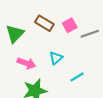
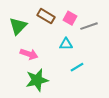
pink square: (70, 25) -> (70, 18), turned -32
cyan triangle: (56, 58) -> (66, 44), moved, turned 40

